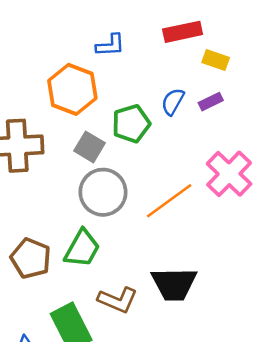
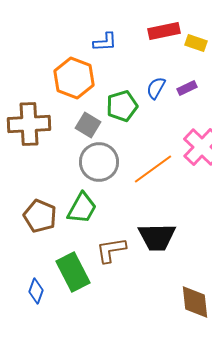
yellow rectangle: (216, 60) -> (196, 43), moved
brown L-shape: (118, 300) -> (111, 250), turned 148

